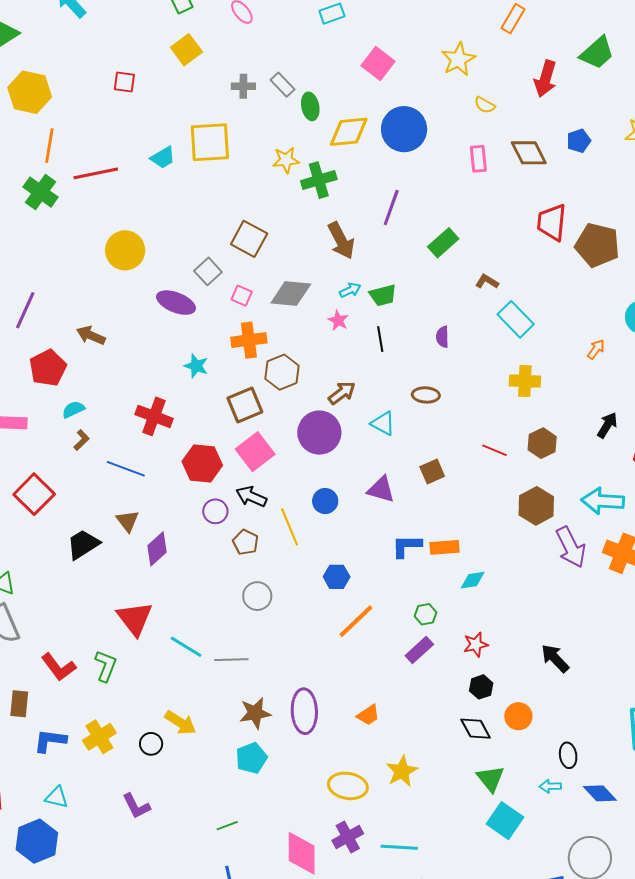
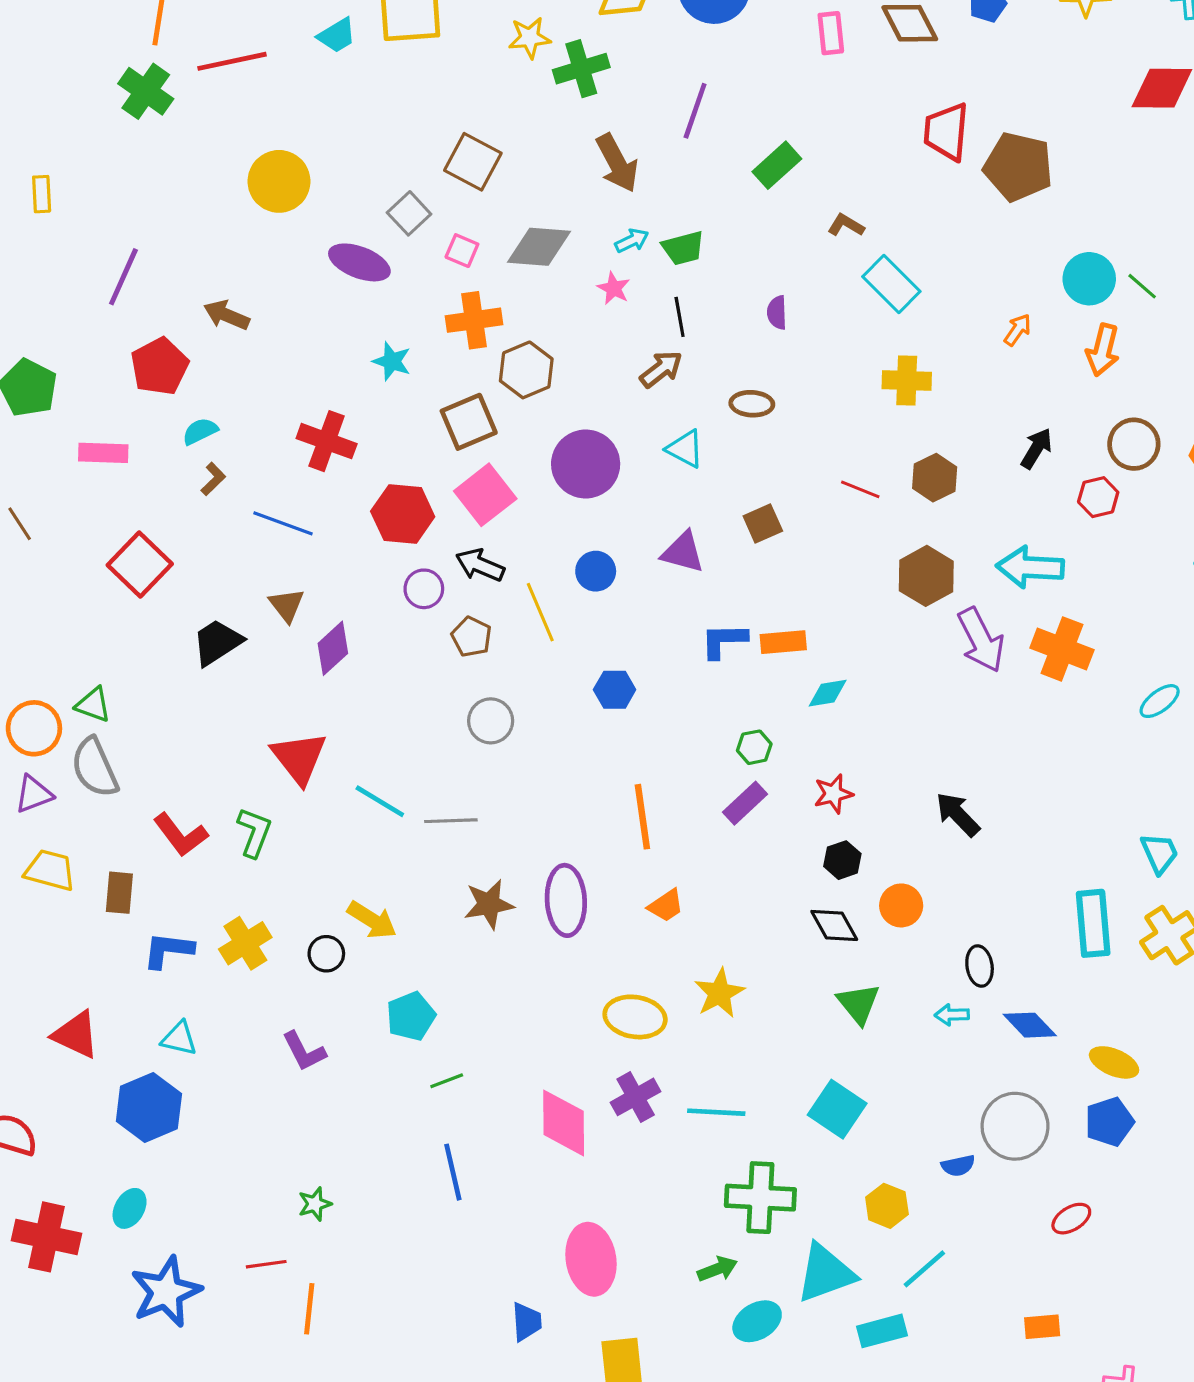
brown arrow: (342, 393) -> (661, 369), moved
orange line: (356, 621) -> (642, 817), moved, turned -54
cyan pentagon: (251, 758) -> (411, 1016), moved
cyan square: (505, 821) -> (837, 1109), moved

